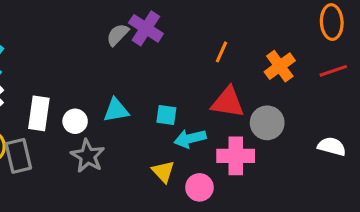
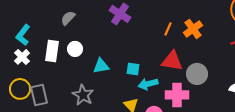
gray semicircle: (118, 35) -> (68, 18), moved
orange cross: (280, 66) -> (193, 29), moved
white rectangle: (39, 113) -> (52, 51), moved
white circle: (75, 121) -> (75, 49), moved

